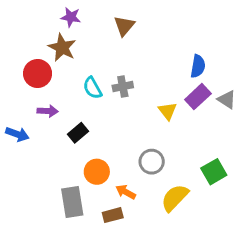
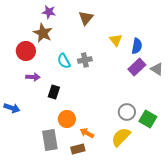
yellow triangle: (168, 111) -> (116, 40), moved
black rectangle: (78, 133) -> (54, 92), turned -32
blue arrow: (17, 134) -> (12, 108), moved
gray circle: (152, 162) -> (127, 112), moved
green square: (214, 172) -> (148, 119), turned -30

